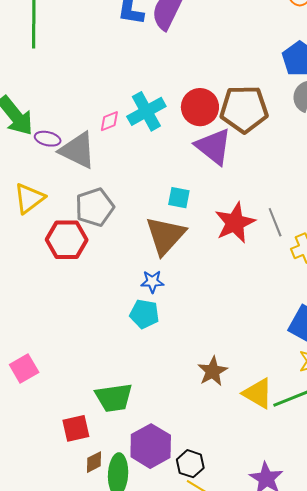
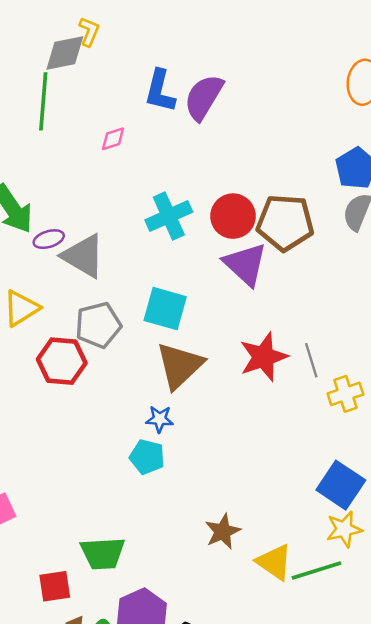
pink diamond: (109, 121) -> (113, 139), moved
purple ellipse: (48, 139) -> (49, 239), turned -35
cyan square: (179, 198) -> (165, 309), moved, size x1.6

